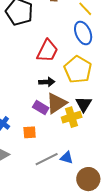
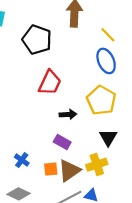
red trapezoid: (47, 51) -> (50, 83), moved
brown triangle: (56, 103) -> (69, 171), moved
yellow cross: (72, 117) -> (97, 165), moved

